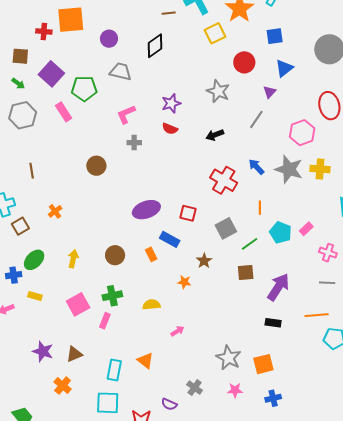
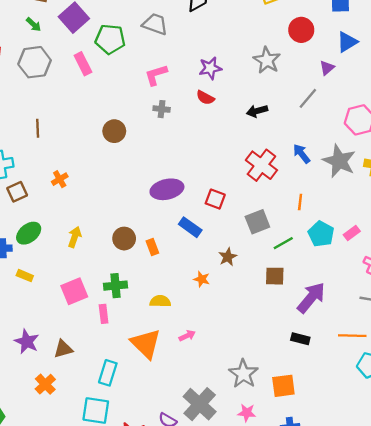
orange rectangle: (151, 254) -> (152, 247), moved
pink rectangle: (105, 321) -> (104, 314), turned -35
orange triangle: (145, 361) -> (146, 344), moved, size x1.6
gray cross: (195, 388) -> (200, 404), size x1.8

